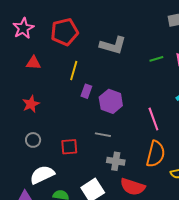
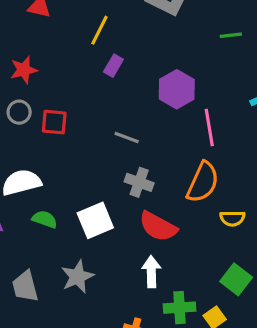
purple hexagon: (111, 101) -> (177, 89), moved
gray circle: (33, 140) -> (19, 112), moved
red square: (69, 147) -> (54, 122), moved

